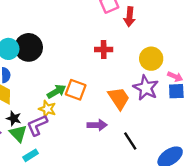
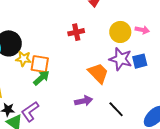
pink arrow: (175, 77) -> (142, 30), moved
orange square: (76, 90) -> (40, 64), moved
blue square: (176, 91) -> (140, 61), moved
yellow star: (47, 109) -> (23, 59), moved

